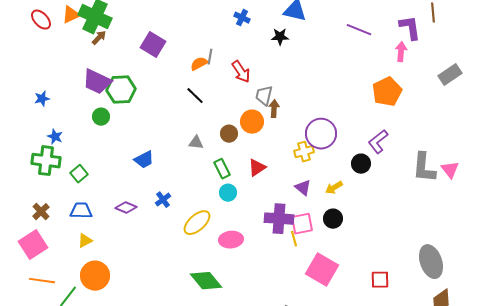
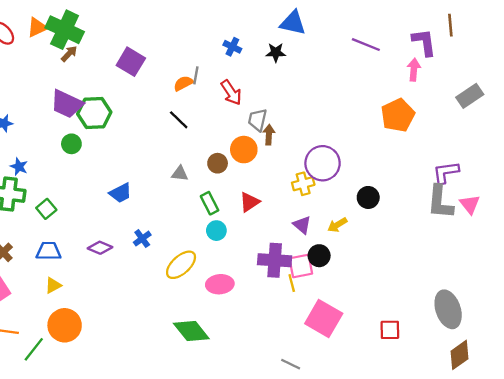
blue cross: (242, 18) -> (232, 47), moved
purple L-shape: (378, 142) -> (446, 172), moved, turned 30
black circle: (333, 219) -> (319, 256), moved

